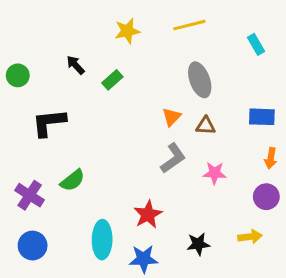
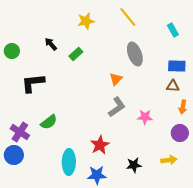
yellow line: (189, 25) -> (128, 17), turned 65
blue rectangle: (262, 117) -> (177, 66), moved
brown triangle: (206, 126) -> (173, 86), moved
blue circle: (33, 246) -> (14, 155), moved

